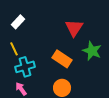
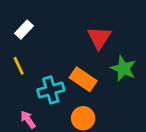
cyan cross: (25, 67) -> (51, 90), moved

